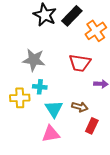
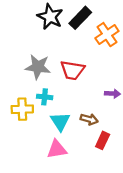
red trapezoid: (80, 63) -> (72, 70), moved

